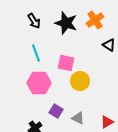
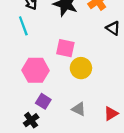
cyan line: (36, 53) -> (23, 26), moved
purple square: (56, 111) -> (43, 101), moved

